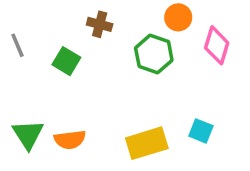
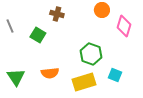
green hexagon: (154, 54) -> (91, 54), moved
orange semicircle: (70, 140) -> (50, 73), moved

